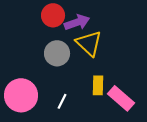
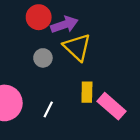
gray circle: (57, 53) -> (43, 58), size x0.7

